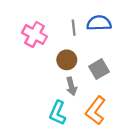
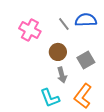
gray line: (74, 28) -> (64, 24), turned -32
cyan L-shape: (58, 113) -> (50, 98), turned -45

